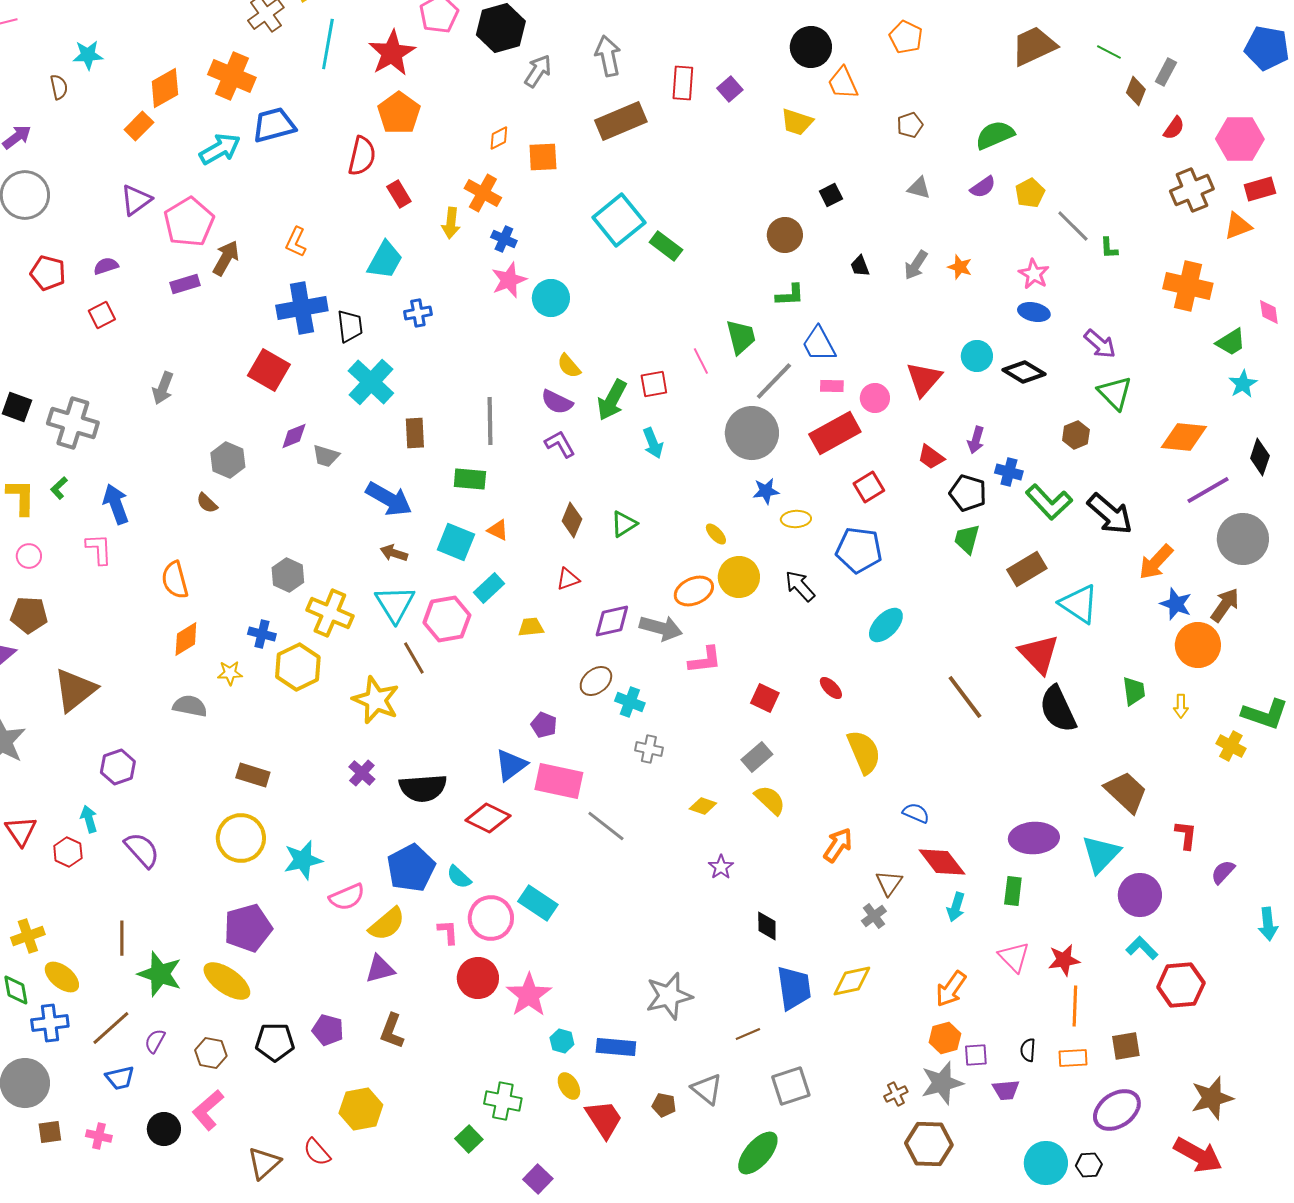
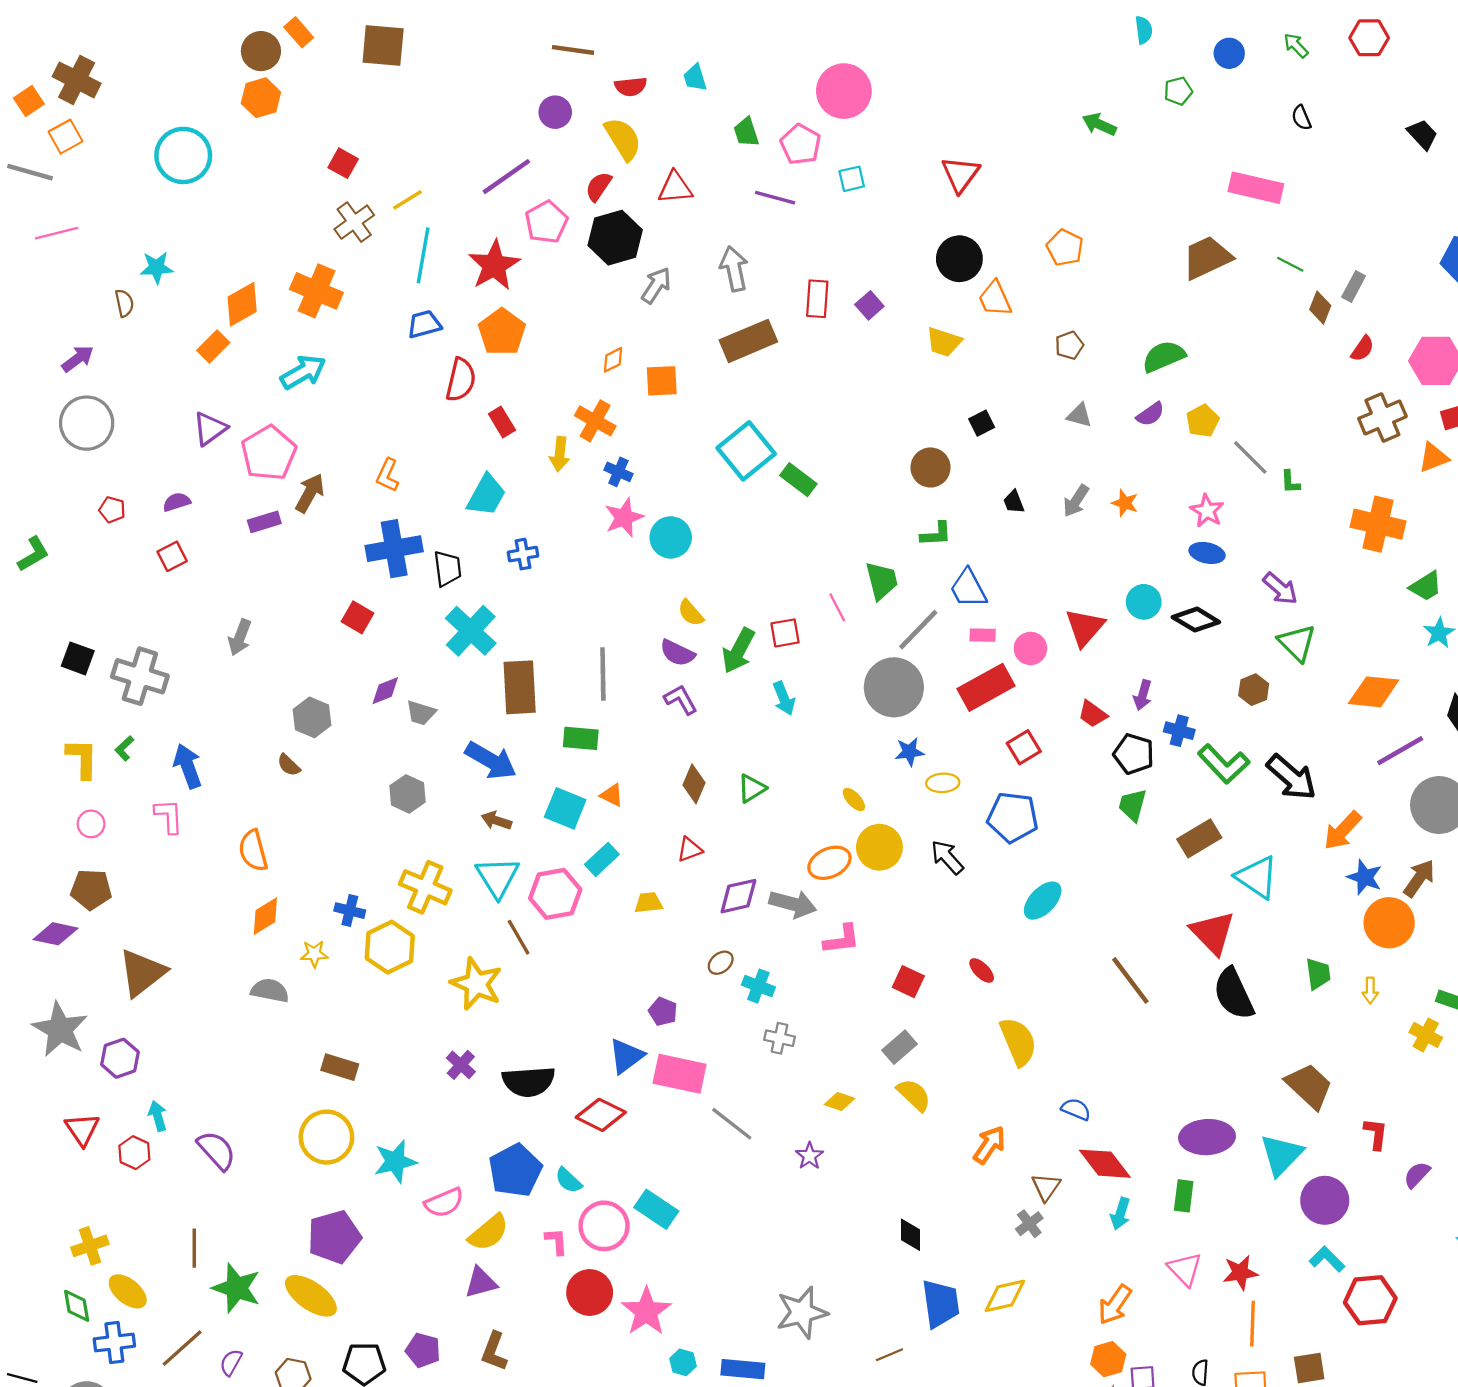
blue trapezoid: (274, 125) -> (424, 324), moved, size x0.7
red pentagon: (48, 273) -> (112, 510), size x0.7
red square: (269, 370) -> (358, 617), size x0.7
brown rectangle: (415, 433) -> (520, 687), size x1.6
gray hexagon: (288, 575) -> (408, 794), moved
brown ellipse: (596, 681) -> (721, 963), size x0.7
purple hexagon: (118, 767) -> (120, 1058), moved
purple star: (721, 867) -> (809, 1156), moved

